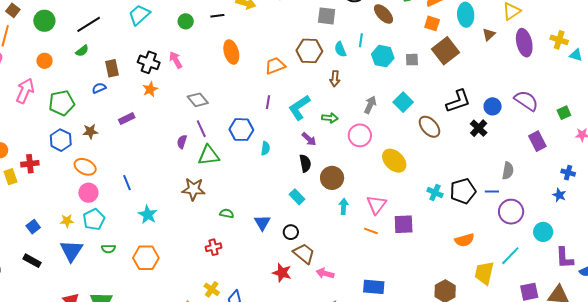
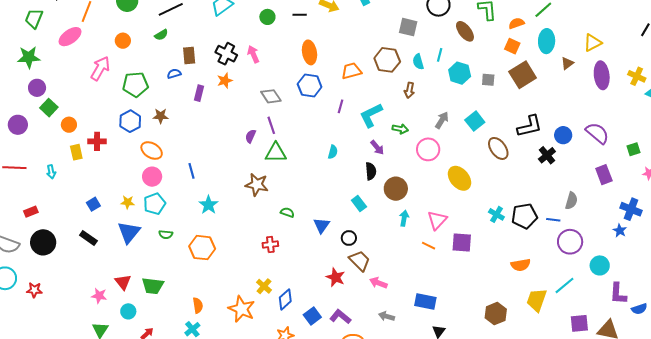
purple rectangle: (127, 119) -> (199, 93), moved, turned -56
blue hexagon: (241, 130) -> (310, 85), moved
blue cross: (568, 173) -> (631, 209), size x1.5

